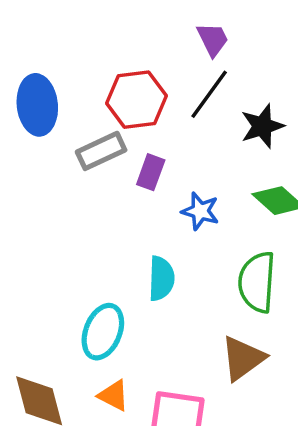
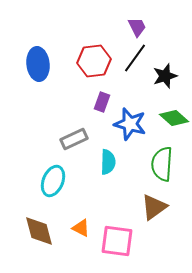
gray rectangle: (101, 151) -> (74, 139), moved
blue star: (200, 211) -> (130, 124), size x1.5
cyan ellipse: (103, 332) -> (53, 181), moved

